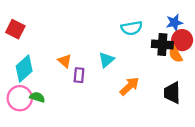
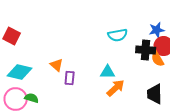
cyan triangle: (106, 60) -> (108, 72), moved, turned 42
cyan diamond: (24, 69) -> (20, 72), turned 55

